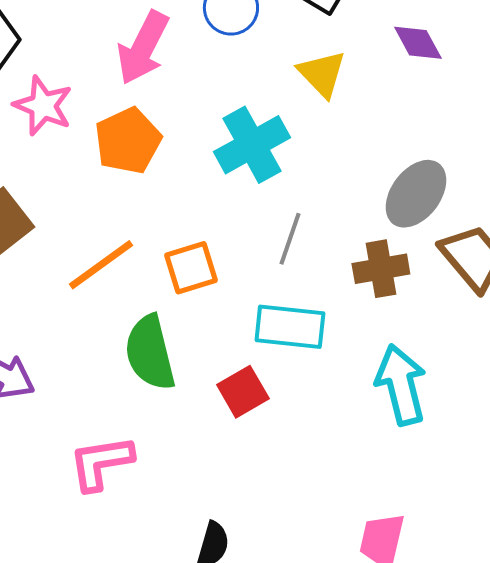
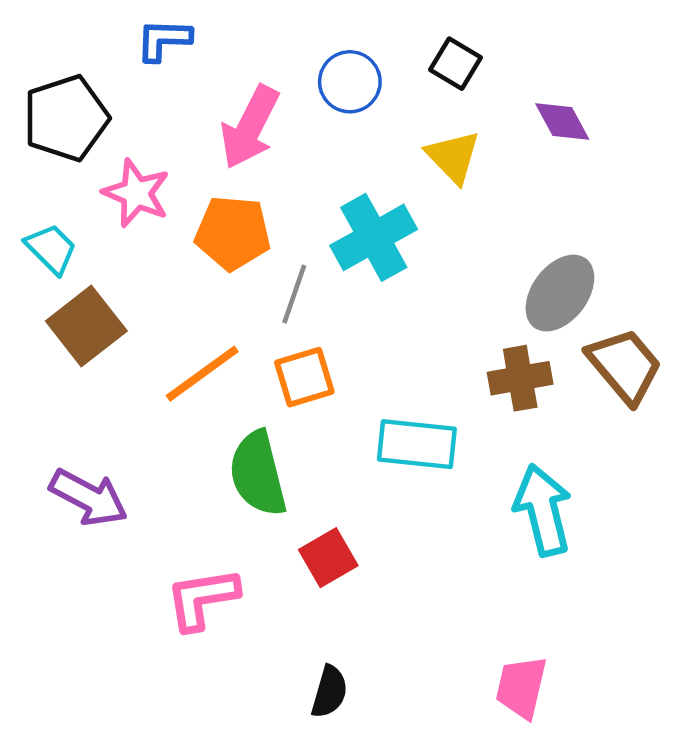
orange pentagon: (128, 141) -> (233, 233), turned 30
gray line: (290, 239) -> (294, 294), moved
red square: (243, 392) -> (328, 558), moved

